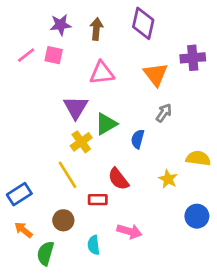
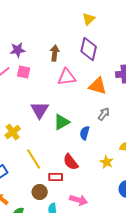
purple star: (61, 25) -> (18, 50), moved
pink triangle: (102, 73) -> (67, 77), moved
orange triangle: (156, 74) -> (98, 86), turned -36
yellow cross: (81, 142) -> (13, 132), moved
brown circle: (63, 220) -> (40, 192), moved

